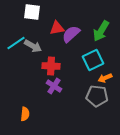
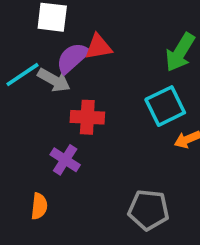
purple semicircle: (71, 34) -> (73, 58), moved
purple cross: (54, 86) -> (65, 160), moved
gray pentagon: (97, 96) -> (149, 210), moved

